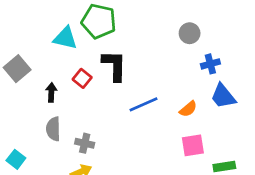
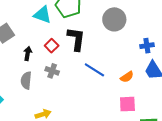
gray circle: (190, 33) -> (114, 19), moved, size x1.5
blue line: (143, 104) -> (94, 70), turned 50
gray cross: (85, 143) -> (52, 71), moved

